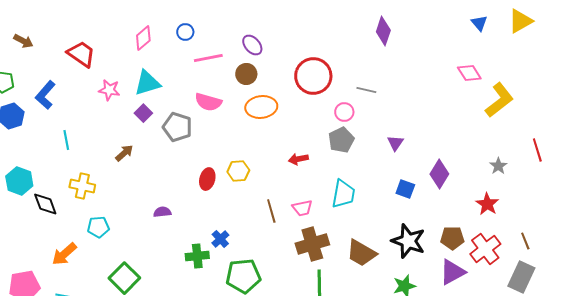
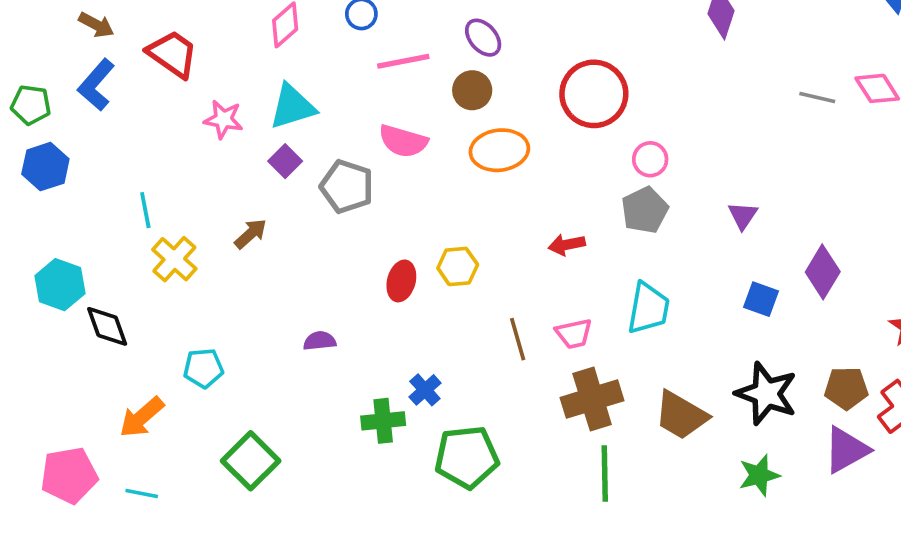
brown arrow: (23, 41) -> (96, 25), moved
gray line: (366, 90) -> (817, 98), moved
blue L-shape: (45, 95) -> (96, 85), moved
yellow cross: (82, 186) -> (174, 259), moved, turned 30

